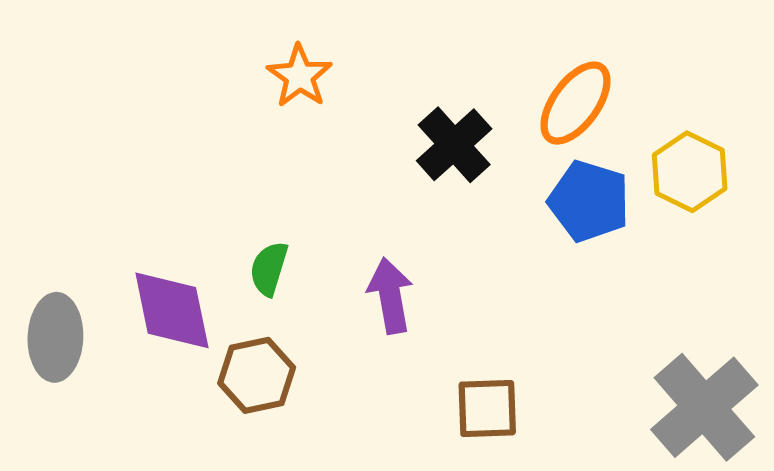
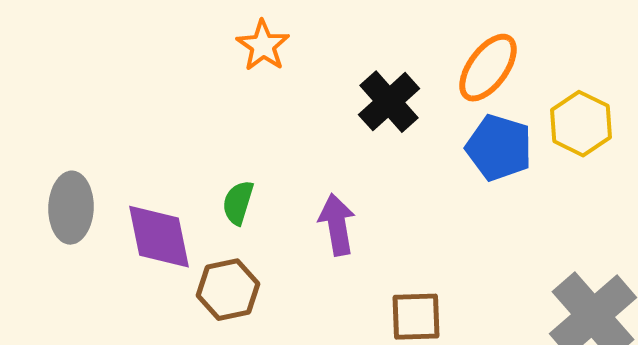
gray ellipse: (55, 337) -> (71, 208), moved

